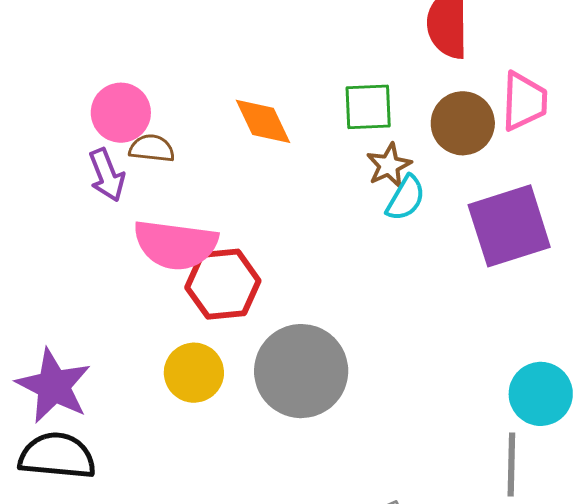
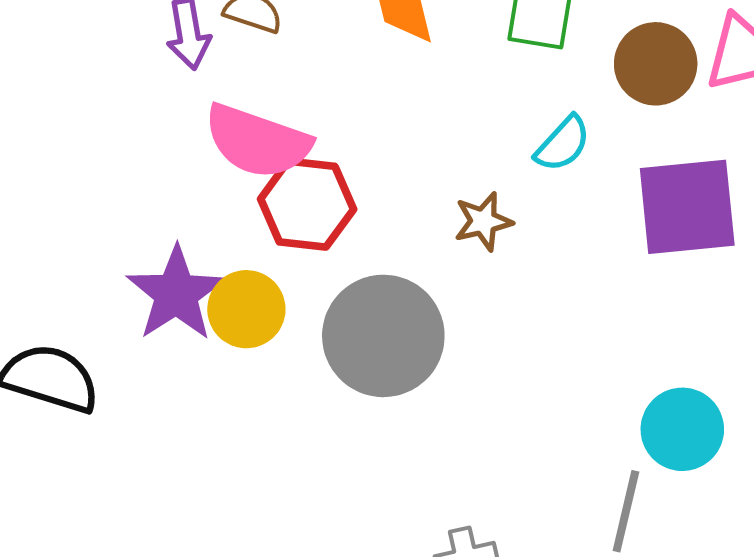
brown star: (389, 165) -> (483, 221), moved
purple star: (54, 386) -> (176, 294), moved

